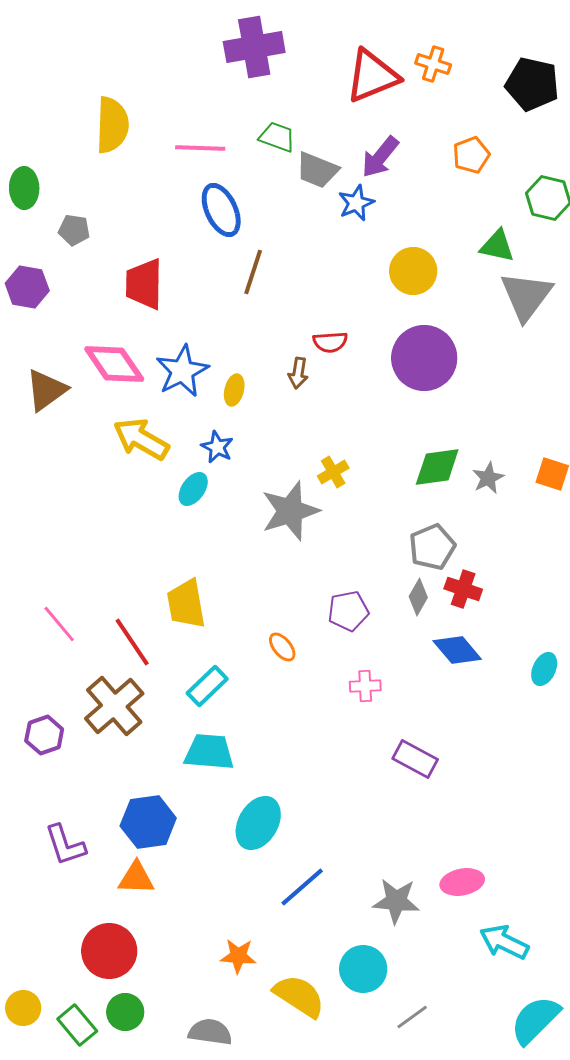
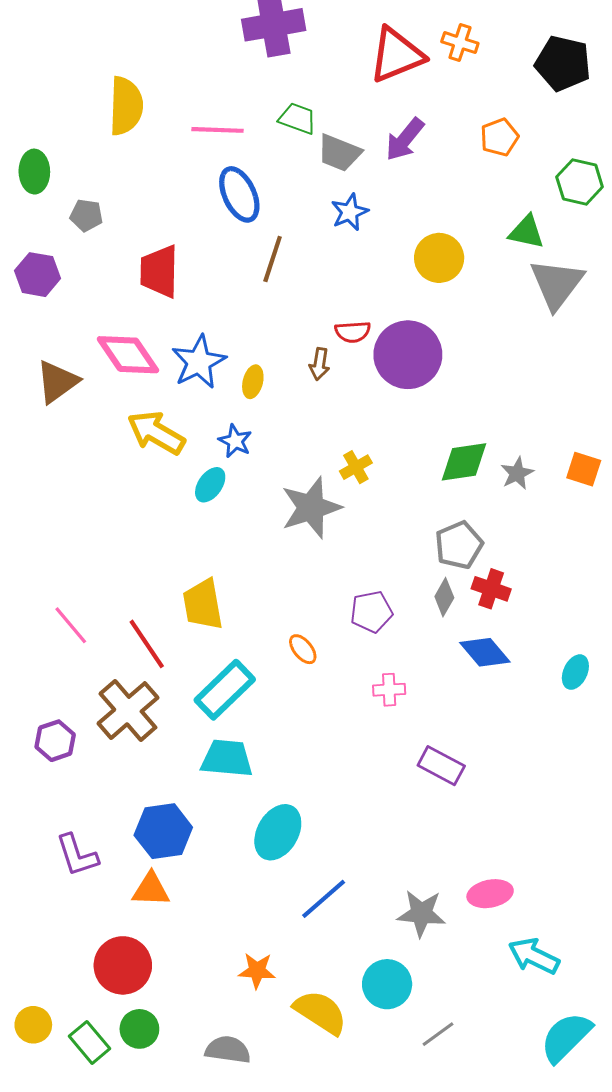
blue star: (356, 203) -> (350, 212), moved
purple circle: (424, 358) -> (408, 355), moved
cyan rectangle: (207, 686) -> (225, 690), size x1.4

